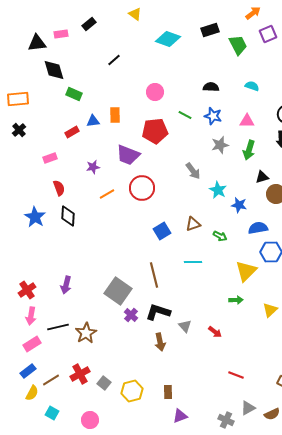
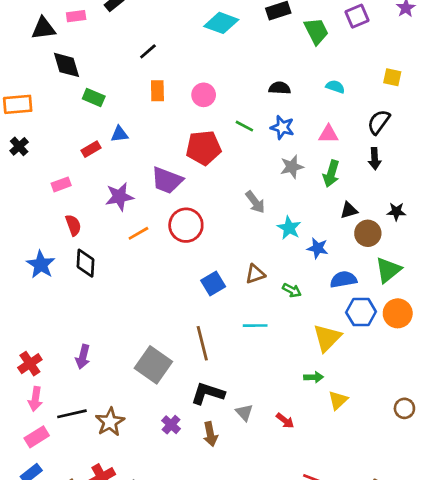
orange rectangle: (115, 115) -> (157, 91), moved
purple star: (93, 167) -> (119, 197), size x1.5
yellow triangle: (270, 310) -> (338, 400), moved
purple cross: (131, 315) -> (171, 425), moved

